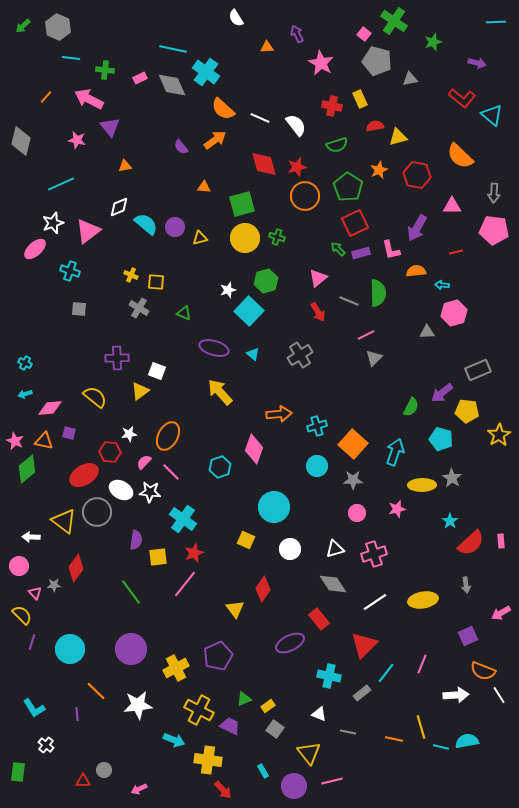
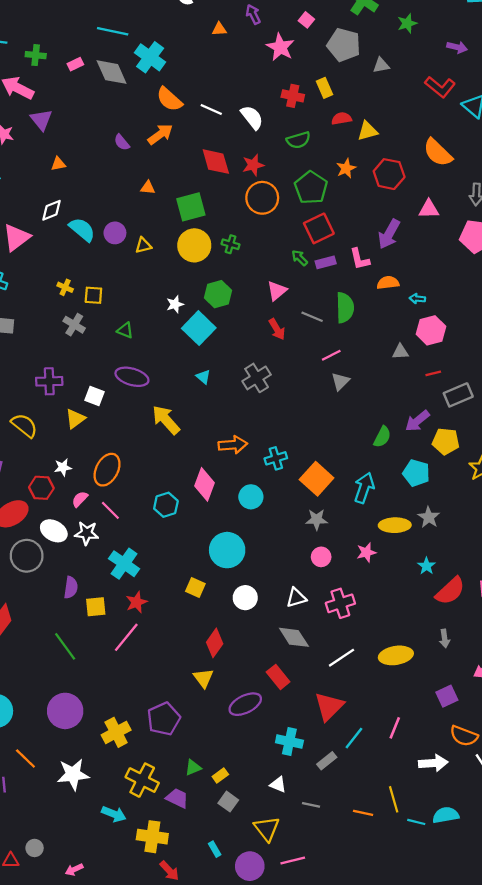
pink square: (364, 34) -> (306, 20), moved
red line: (456, 252) -> (433, 373), moved
purple ellipse: (214, 348) -> (132, 377), moved
cyan circle: (317, 466) -> (251, 497), moved
yellow triangle: (235, 609) -> (203, 678), moved

